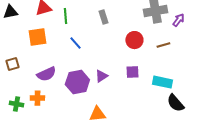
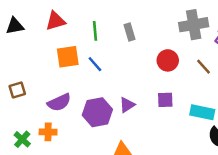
green line: (65, 16) -> (95, 31), moved
orange square: (37, 37) -> (68, 57), moved
brown line: (163, 45) -> (203, 67), turned 64
green cross: (16, 104) -> (22, 139), turned 32

